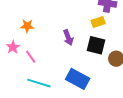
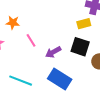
purple arrow: (68, 38) -> (53, 52), moved, turned 77
pink line: (31, 57) -> (31, 40), moved

